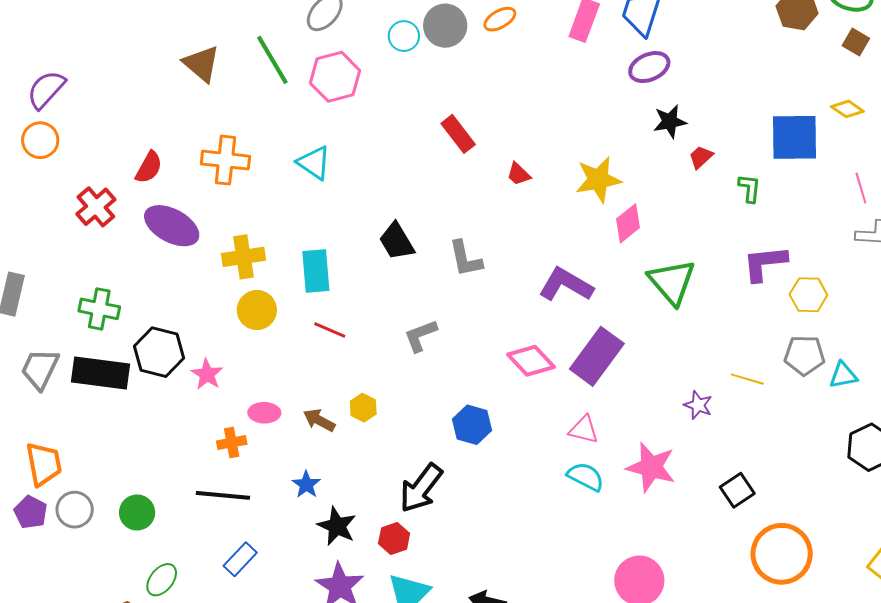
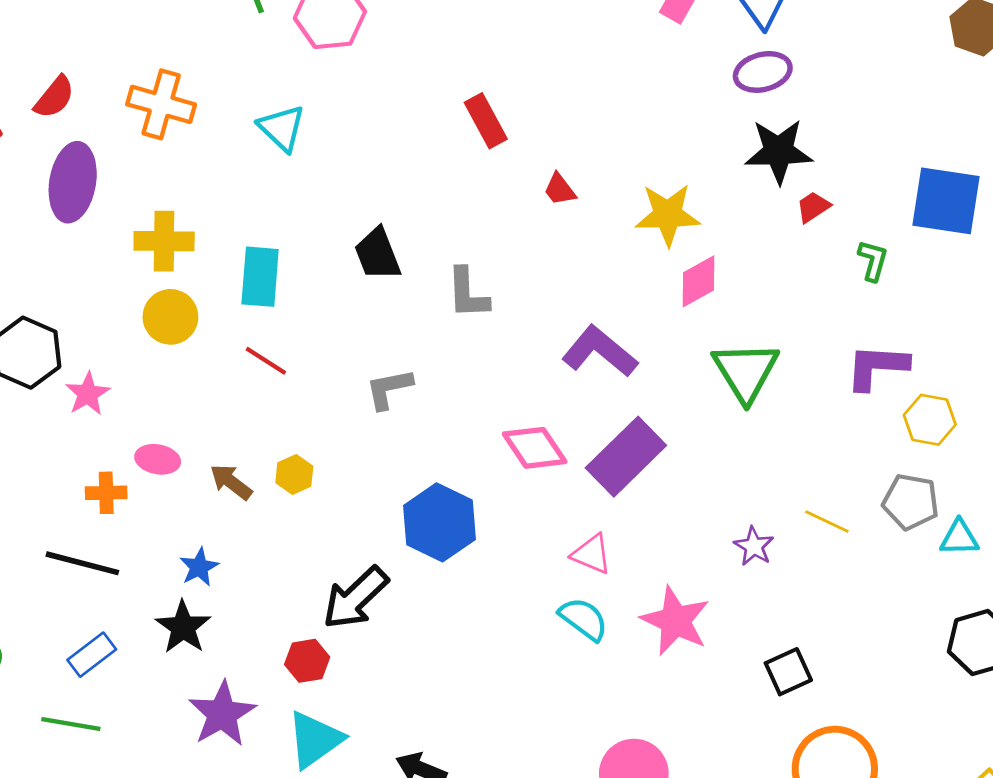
black star: (670, 122) -> (779, 151), size x1.4
purple ellipse: (172, 226) -> (73, 182), turned 62
blue hexagon: (472, 425) -> (440, 522), size x1.4
black star: (337, 526) -> (183, 627), moved

